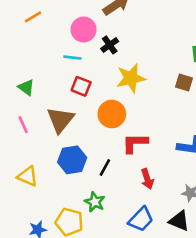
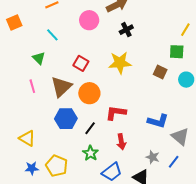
black cross: (110, 45) -> (126, 30), moved
cyan line: (72, 58) -> (52, 35), moved, turned 32
orange circle: (112, 114) -> (89, 93), moved
yellow triangle: (28, 176) -> (27, 138), moved
green star: (95, 202) -> (90, 153), moved

